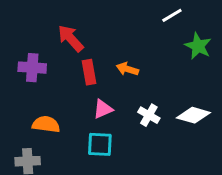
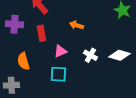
red rectangle: (89, 72) -> (41, 33), moved
orange semicircle: (46, 124) -> (23, 61), turned -114

